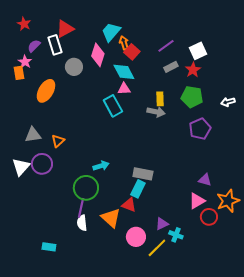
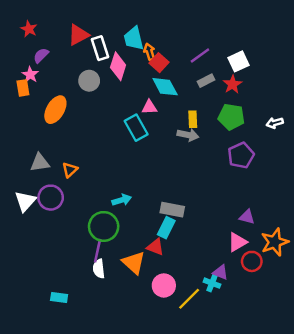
cyan trapezoid: (111, 32) -> (134, 39), turned -55
white rectangle: (55, 45) -> (100, 48), moved
cyan diamond: (124, 72) -> (165, 87), moved
purple triangle: (162, 224) -> (220, 272), moved, turned 48

